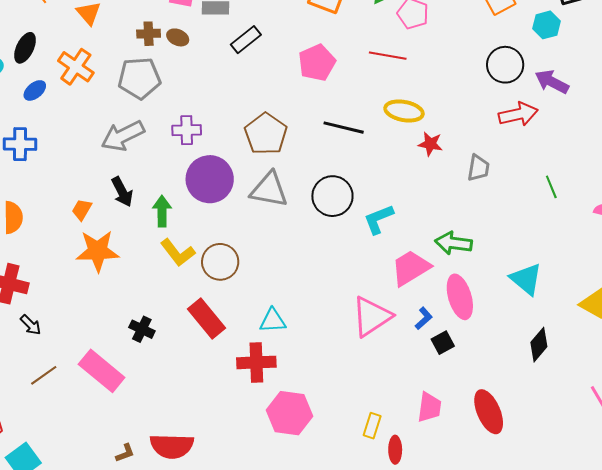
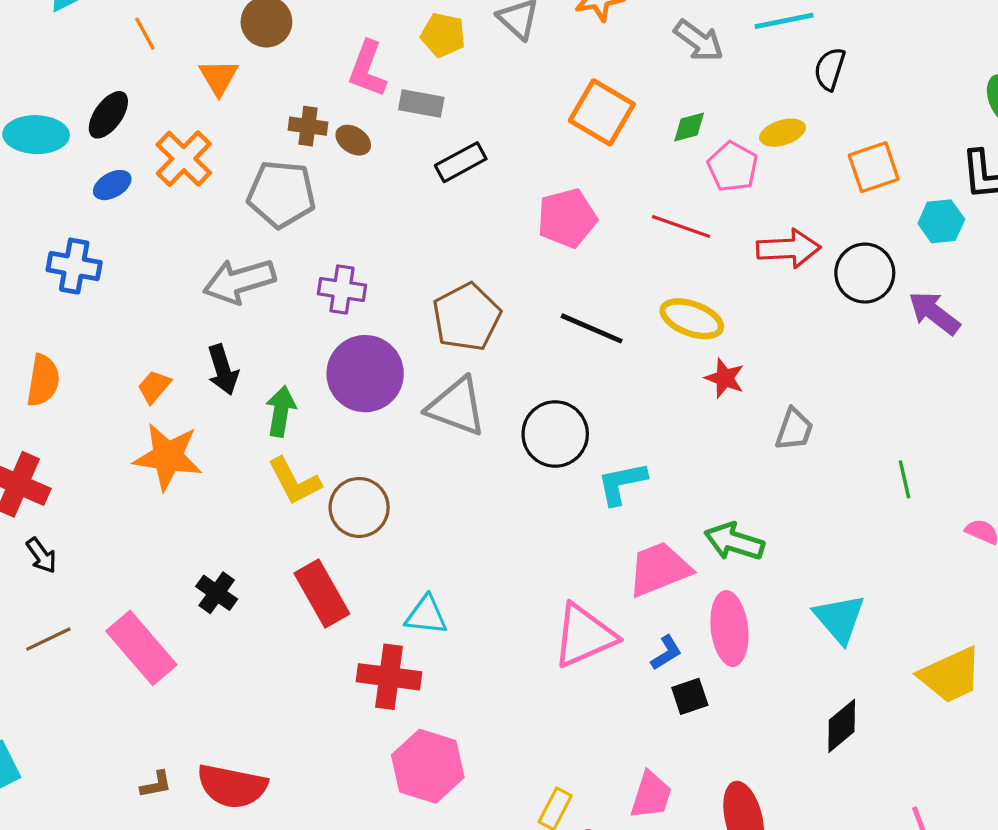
red arrow: (518, 114) -> (789, 249), moved

